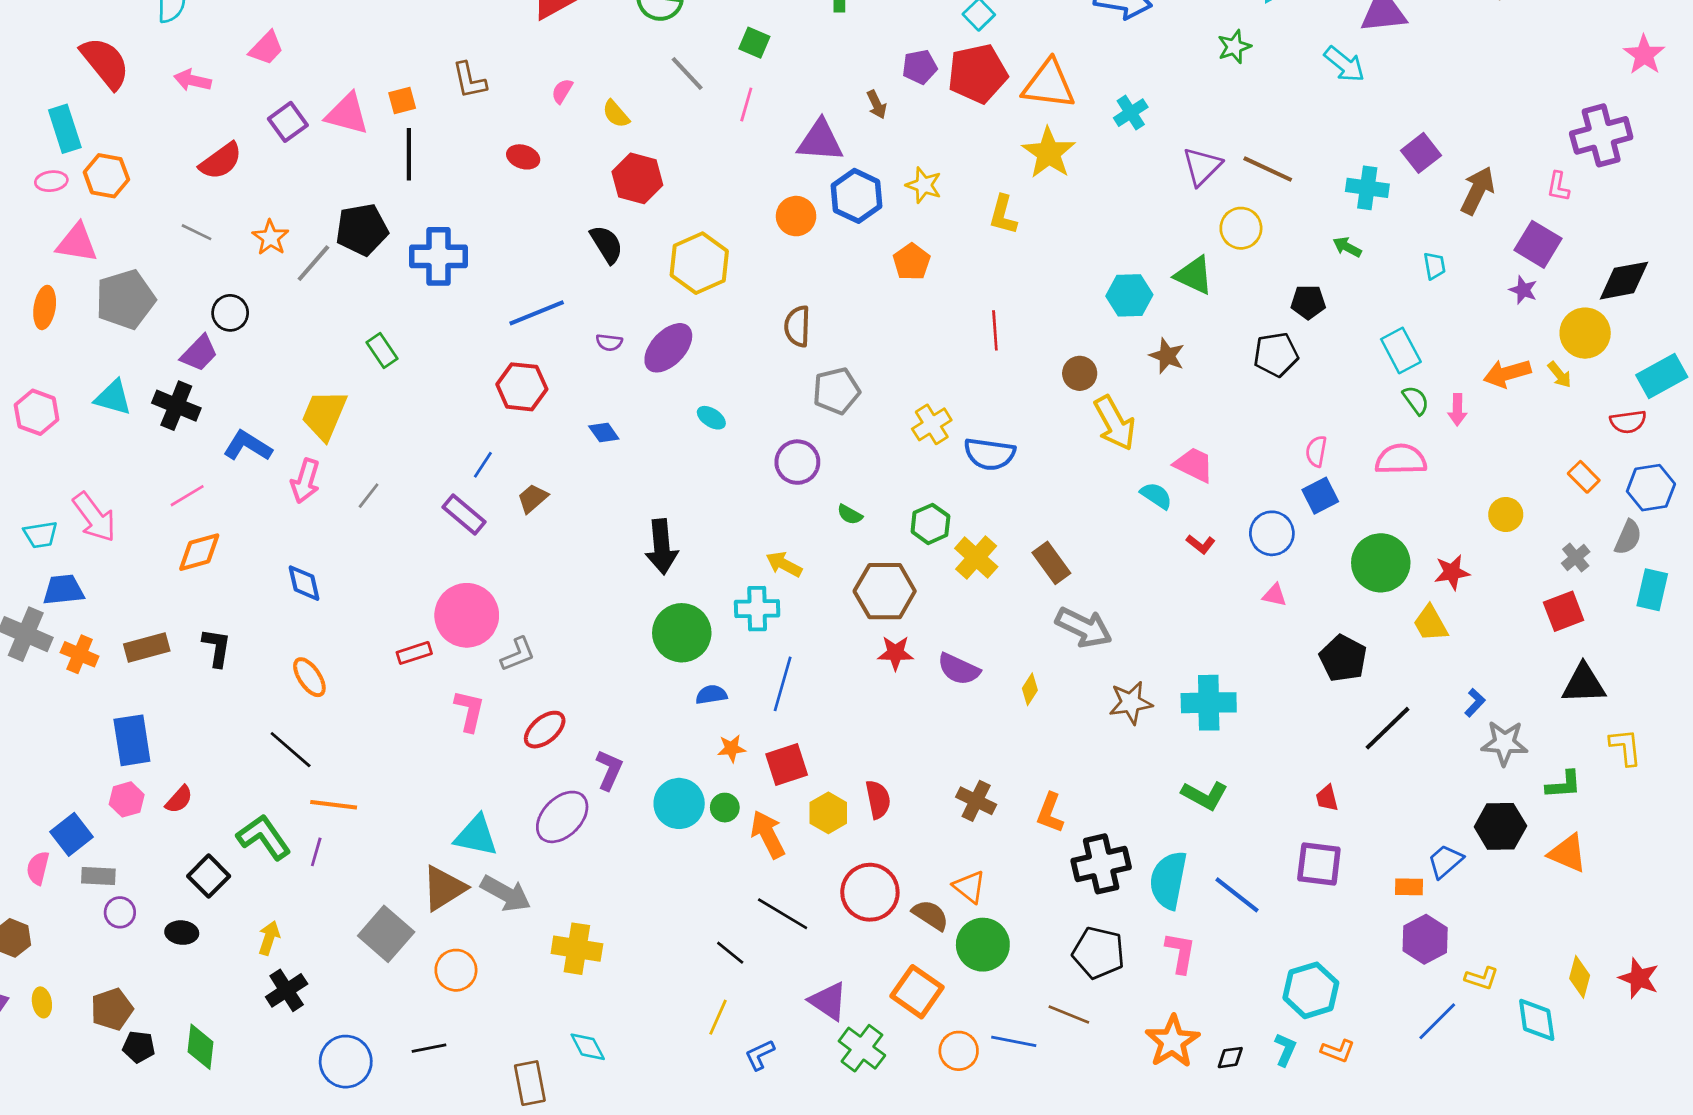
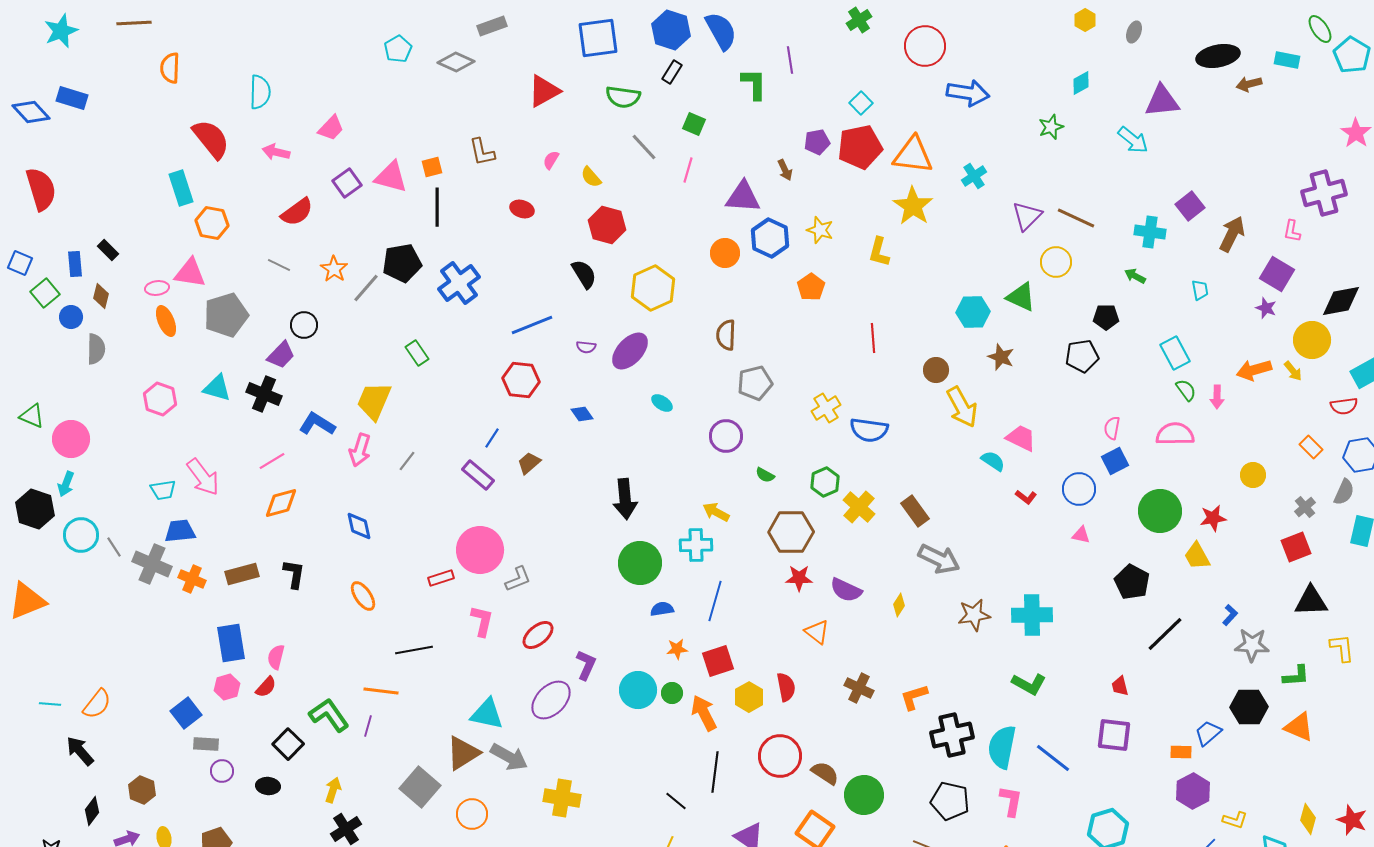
pink ellipse: (51, 181) -> (157, 288), moved
blue cross: (438, 256) -> (459, 283), turned -36
orange ellipse: (45, 307) -> (166, 321), turned -32
black line: (291, 750) -> (414, 650), moved, turned -51
orange L-shape: (1050, 813) -> (914, 697), turned 52
pink semicircle: (38, 868) -> (276, 657), moved
orange triangle: (969, 887) -> (817, 632), moved
black line: (783, 914) -> (715, 772), turned 66

